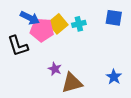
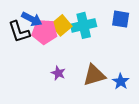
cyan cross: (79, 24) -> (84, 25), size x1.6
black L-shape: (18, 46) -> (19, 32), moved
brown triangle: (72, 83) -> (94, 75), moved

